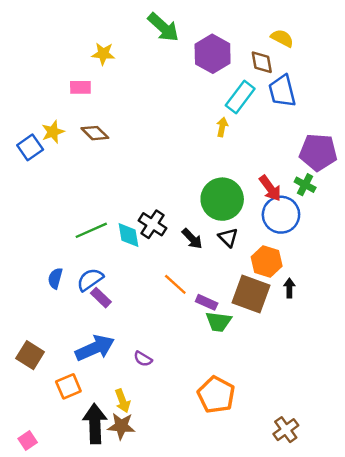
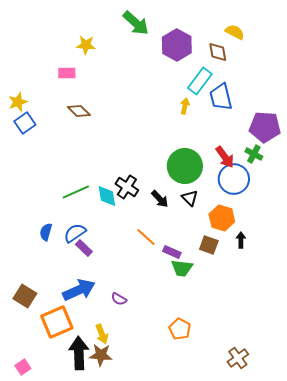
blue trapezoid: (282, 91) -> (221, 97), moved
yellow star: (53, 132) -> (18, 102), moved
brown square: (251, 294) -> (209, 245), size x0.6
orange square: (68, 386) -> (57, 322), size x1.5
orange pentagon: (216, 395) -> (180, 329), size x0.7

